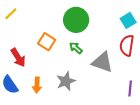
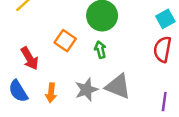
green arrow: (76, 48) -> (100, 50), turned 32
gray triangle: (102, 62) -> (118, 86), moved

